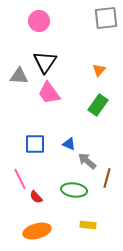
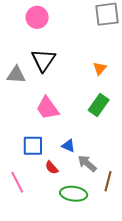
pink trapezoid: (49, 93) -> (47, 108), moved
red semicircle: (36, 197) -> (52, 168), moved

